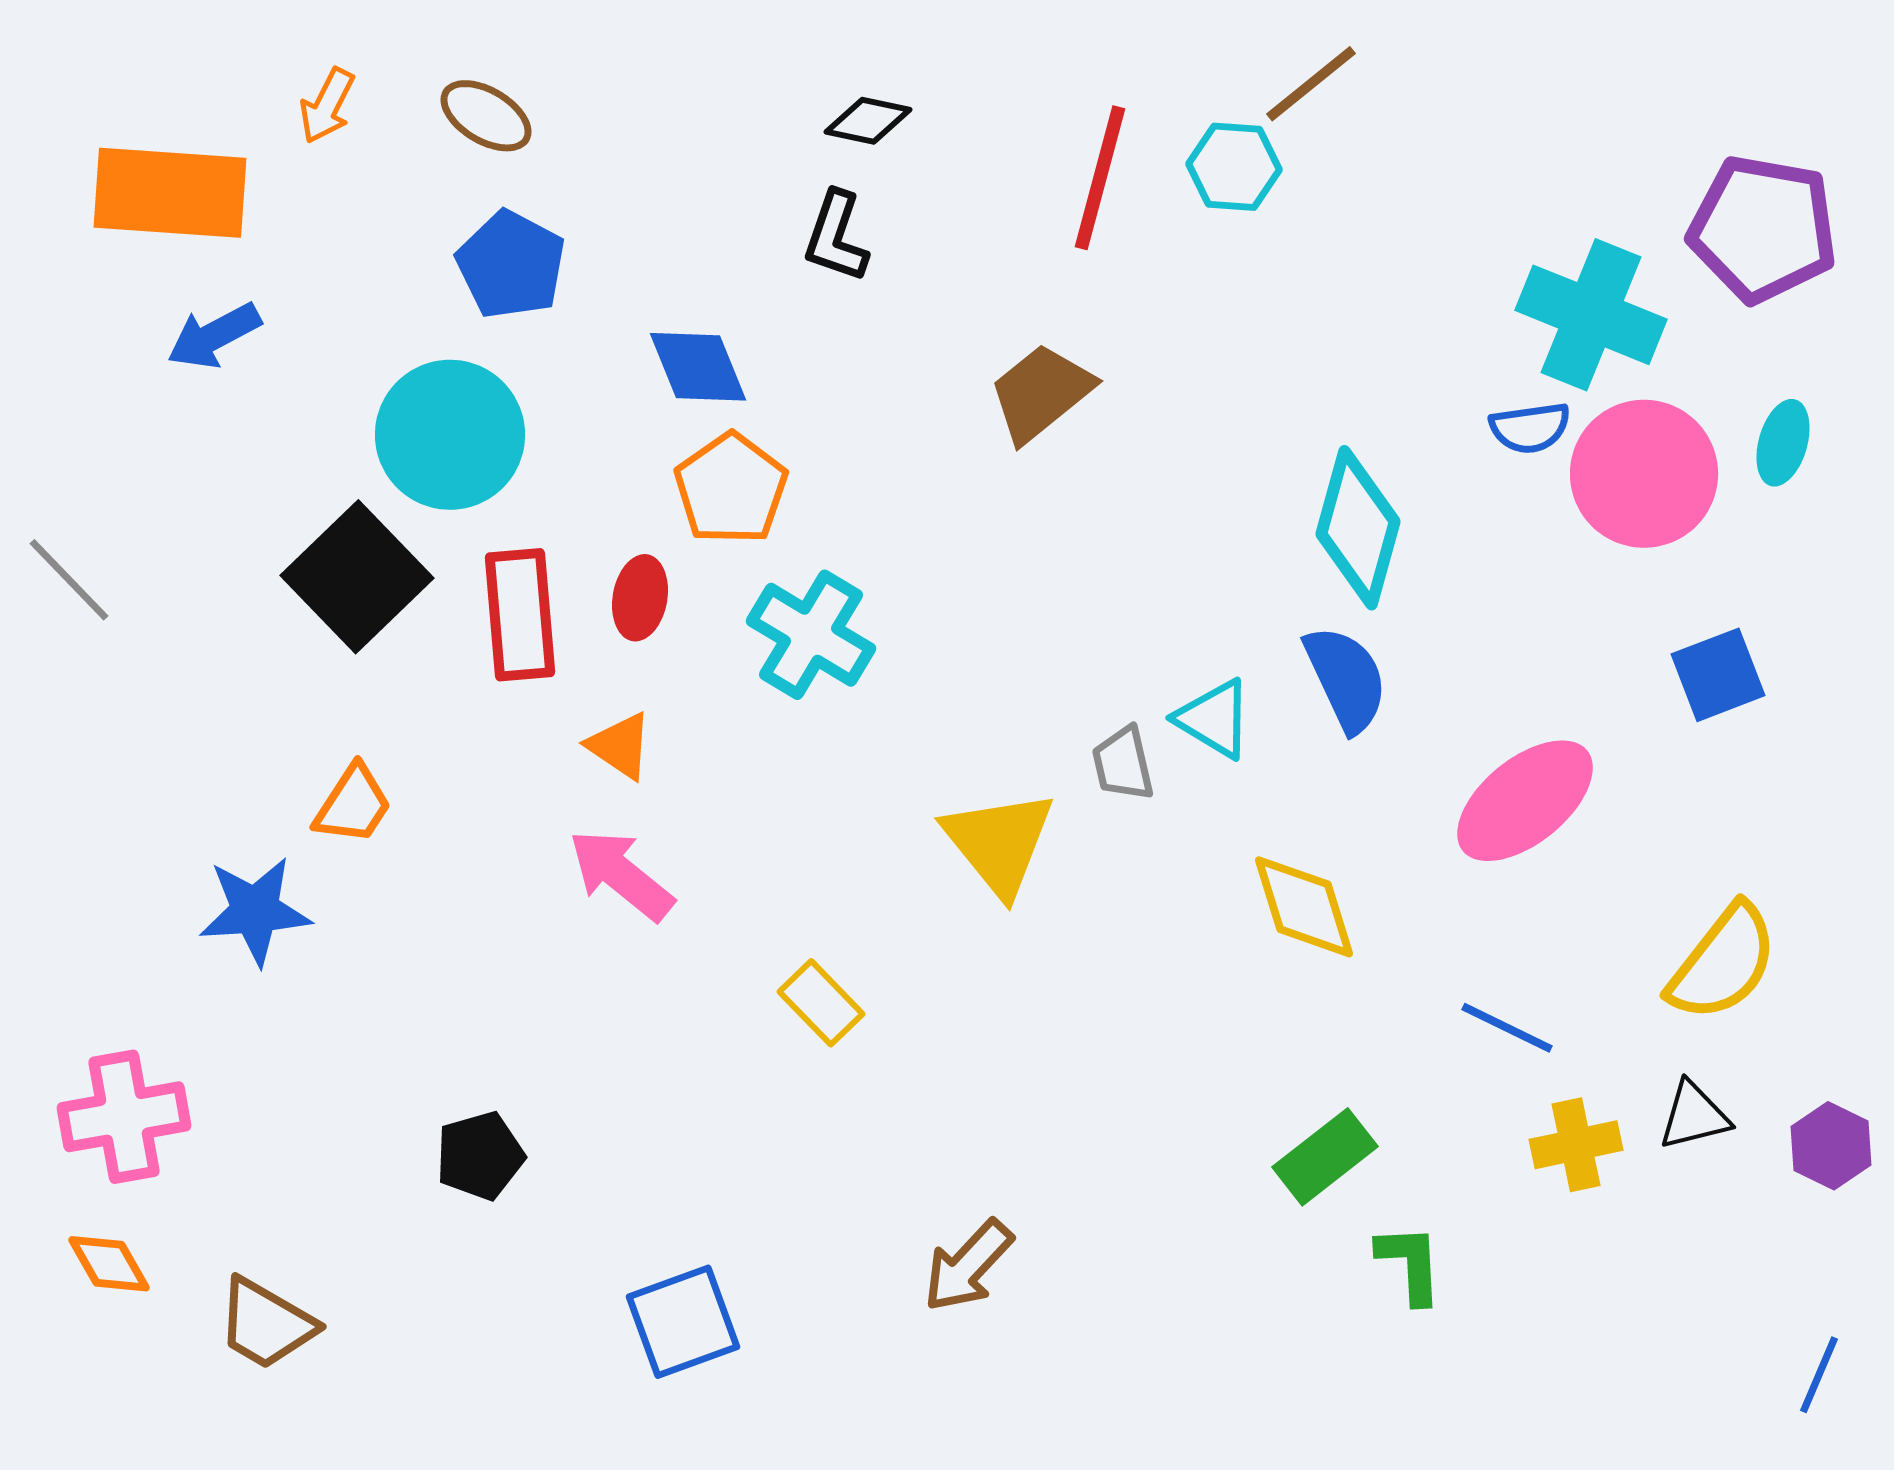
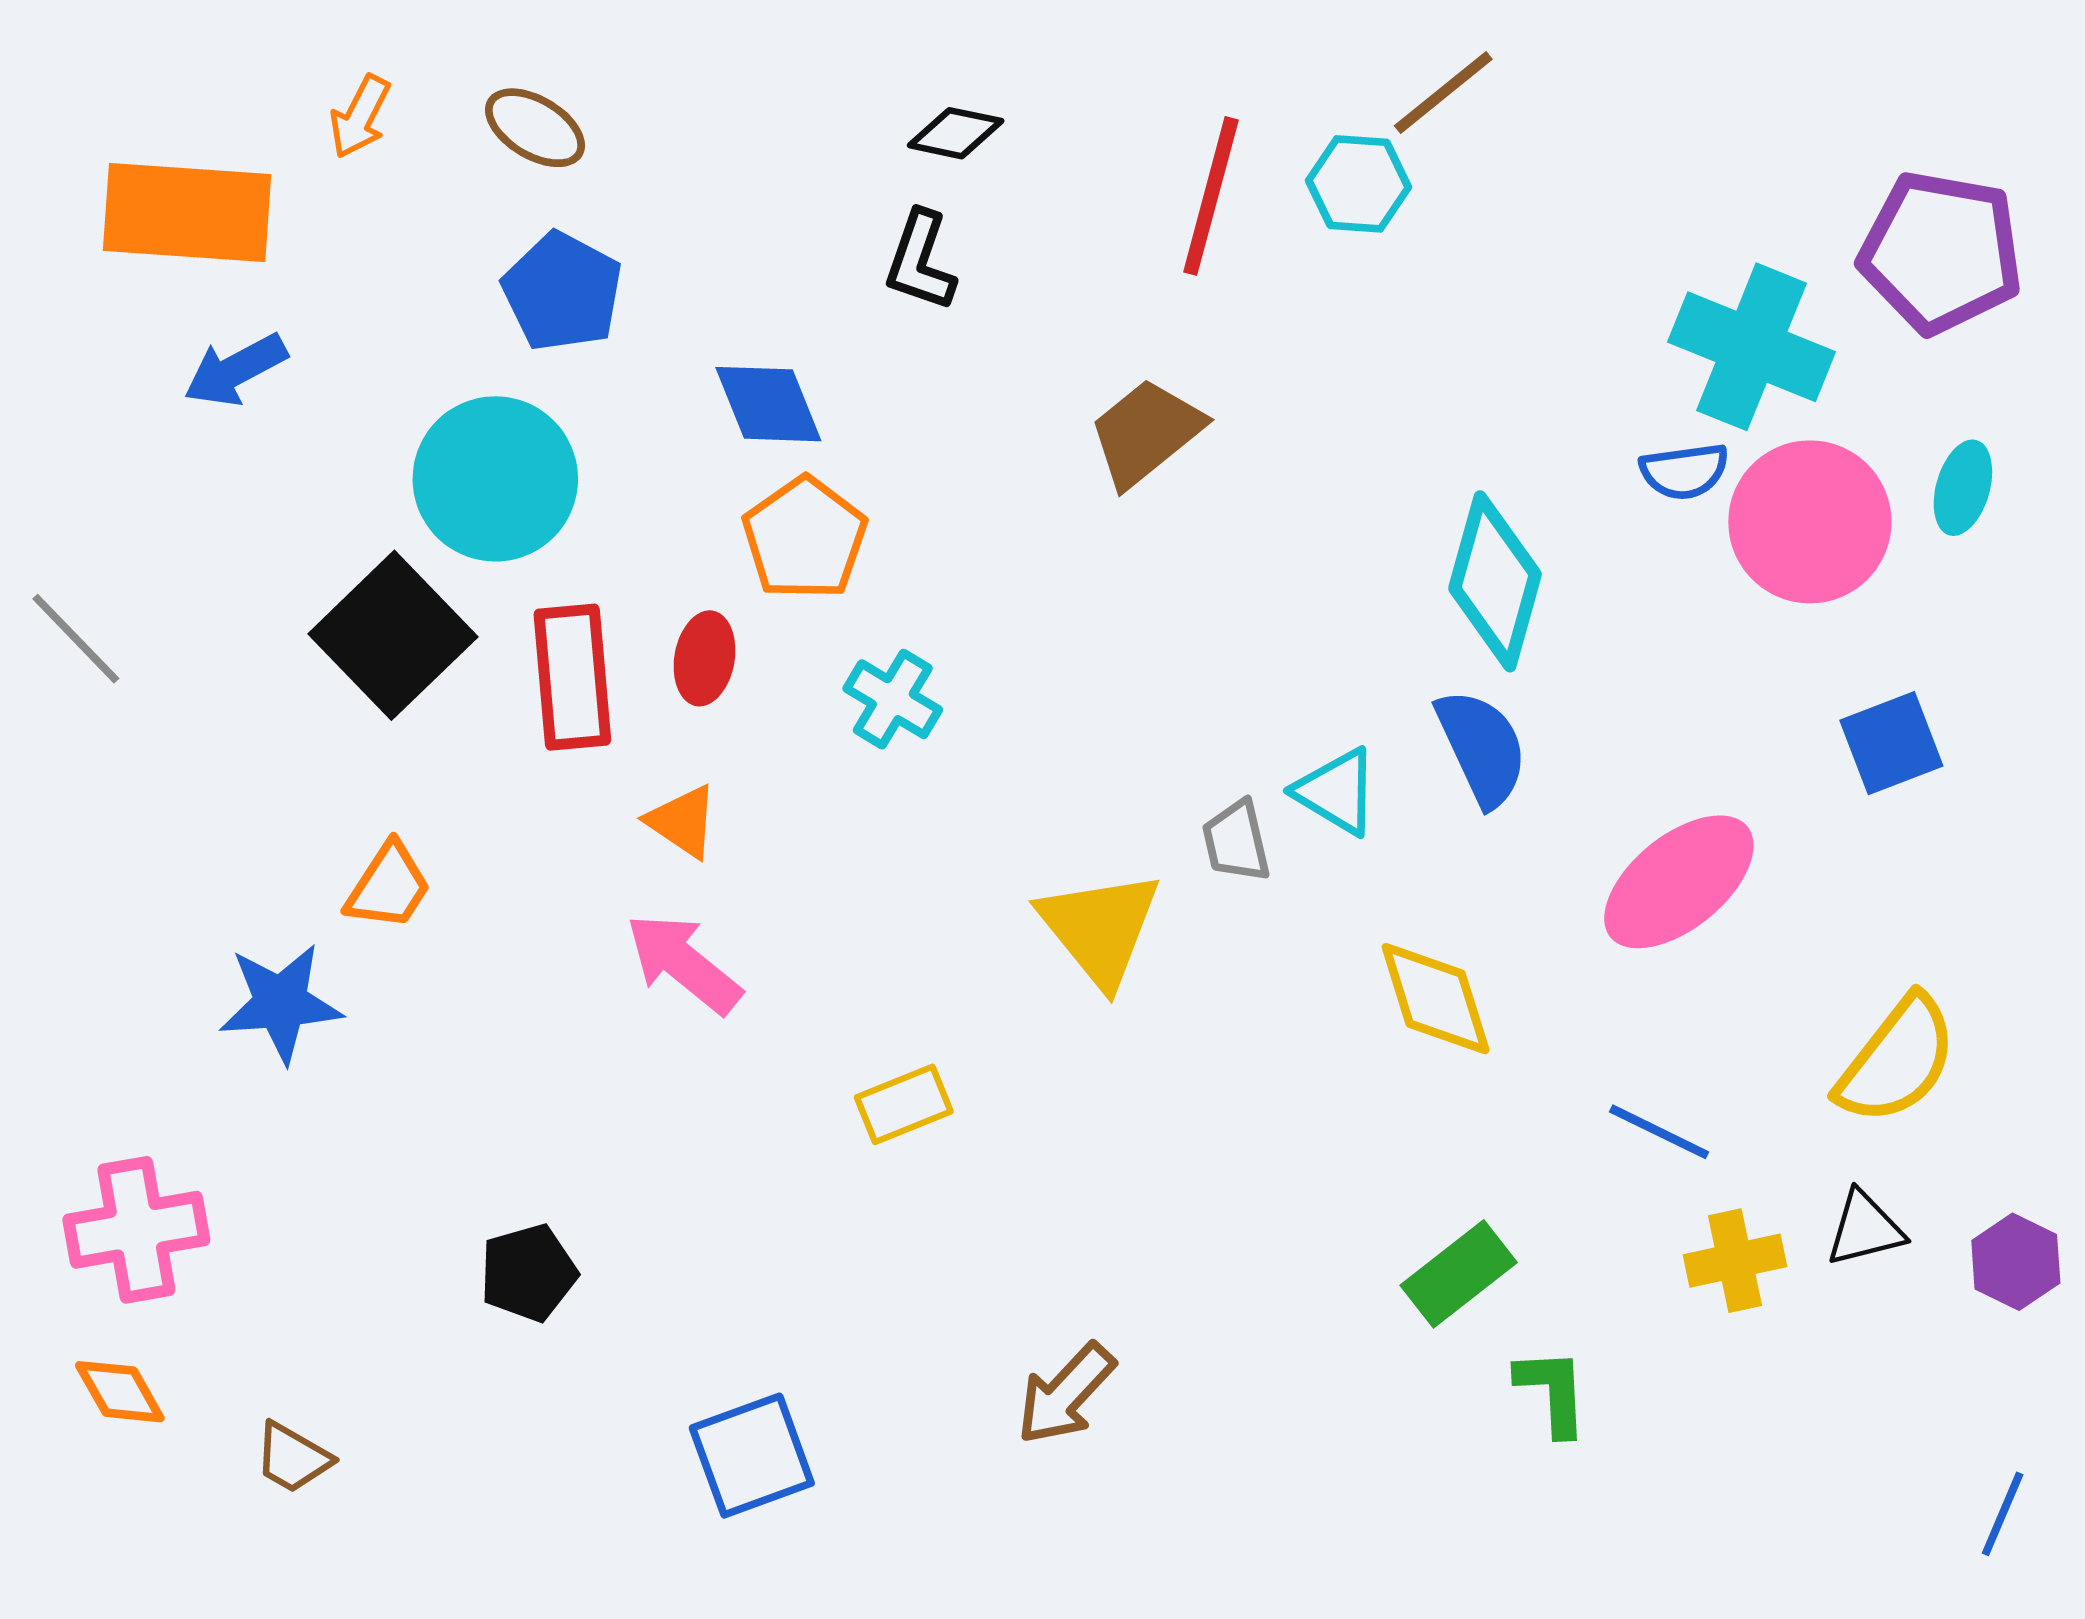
cyan cross: (811, 635) -> (893, 699), size x0.7
yellow rectangle: (821, 1003) -> (904, 1104), turned -68
brown trapezoid: (266, 1324) -> (293, 1458), size x0.7

